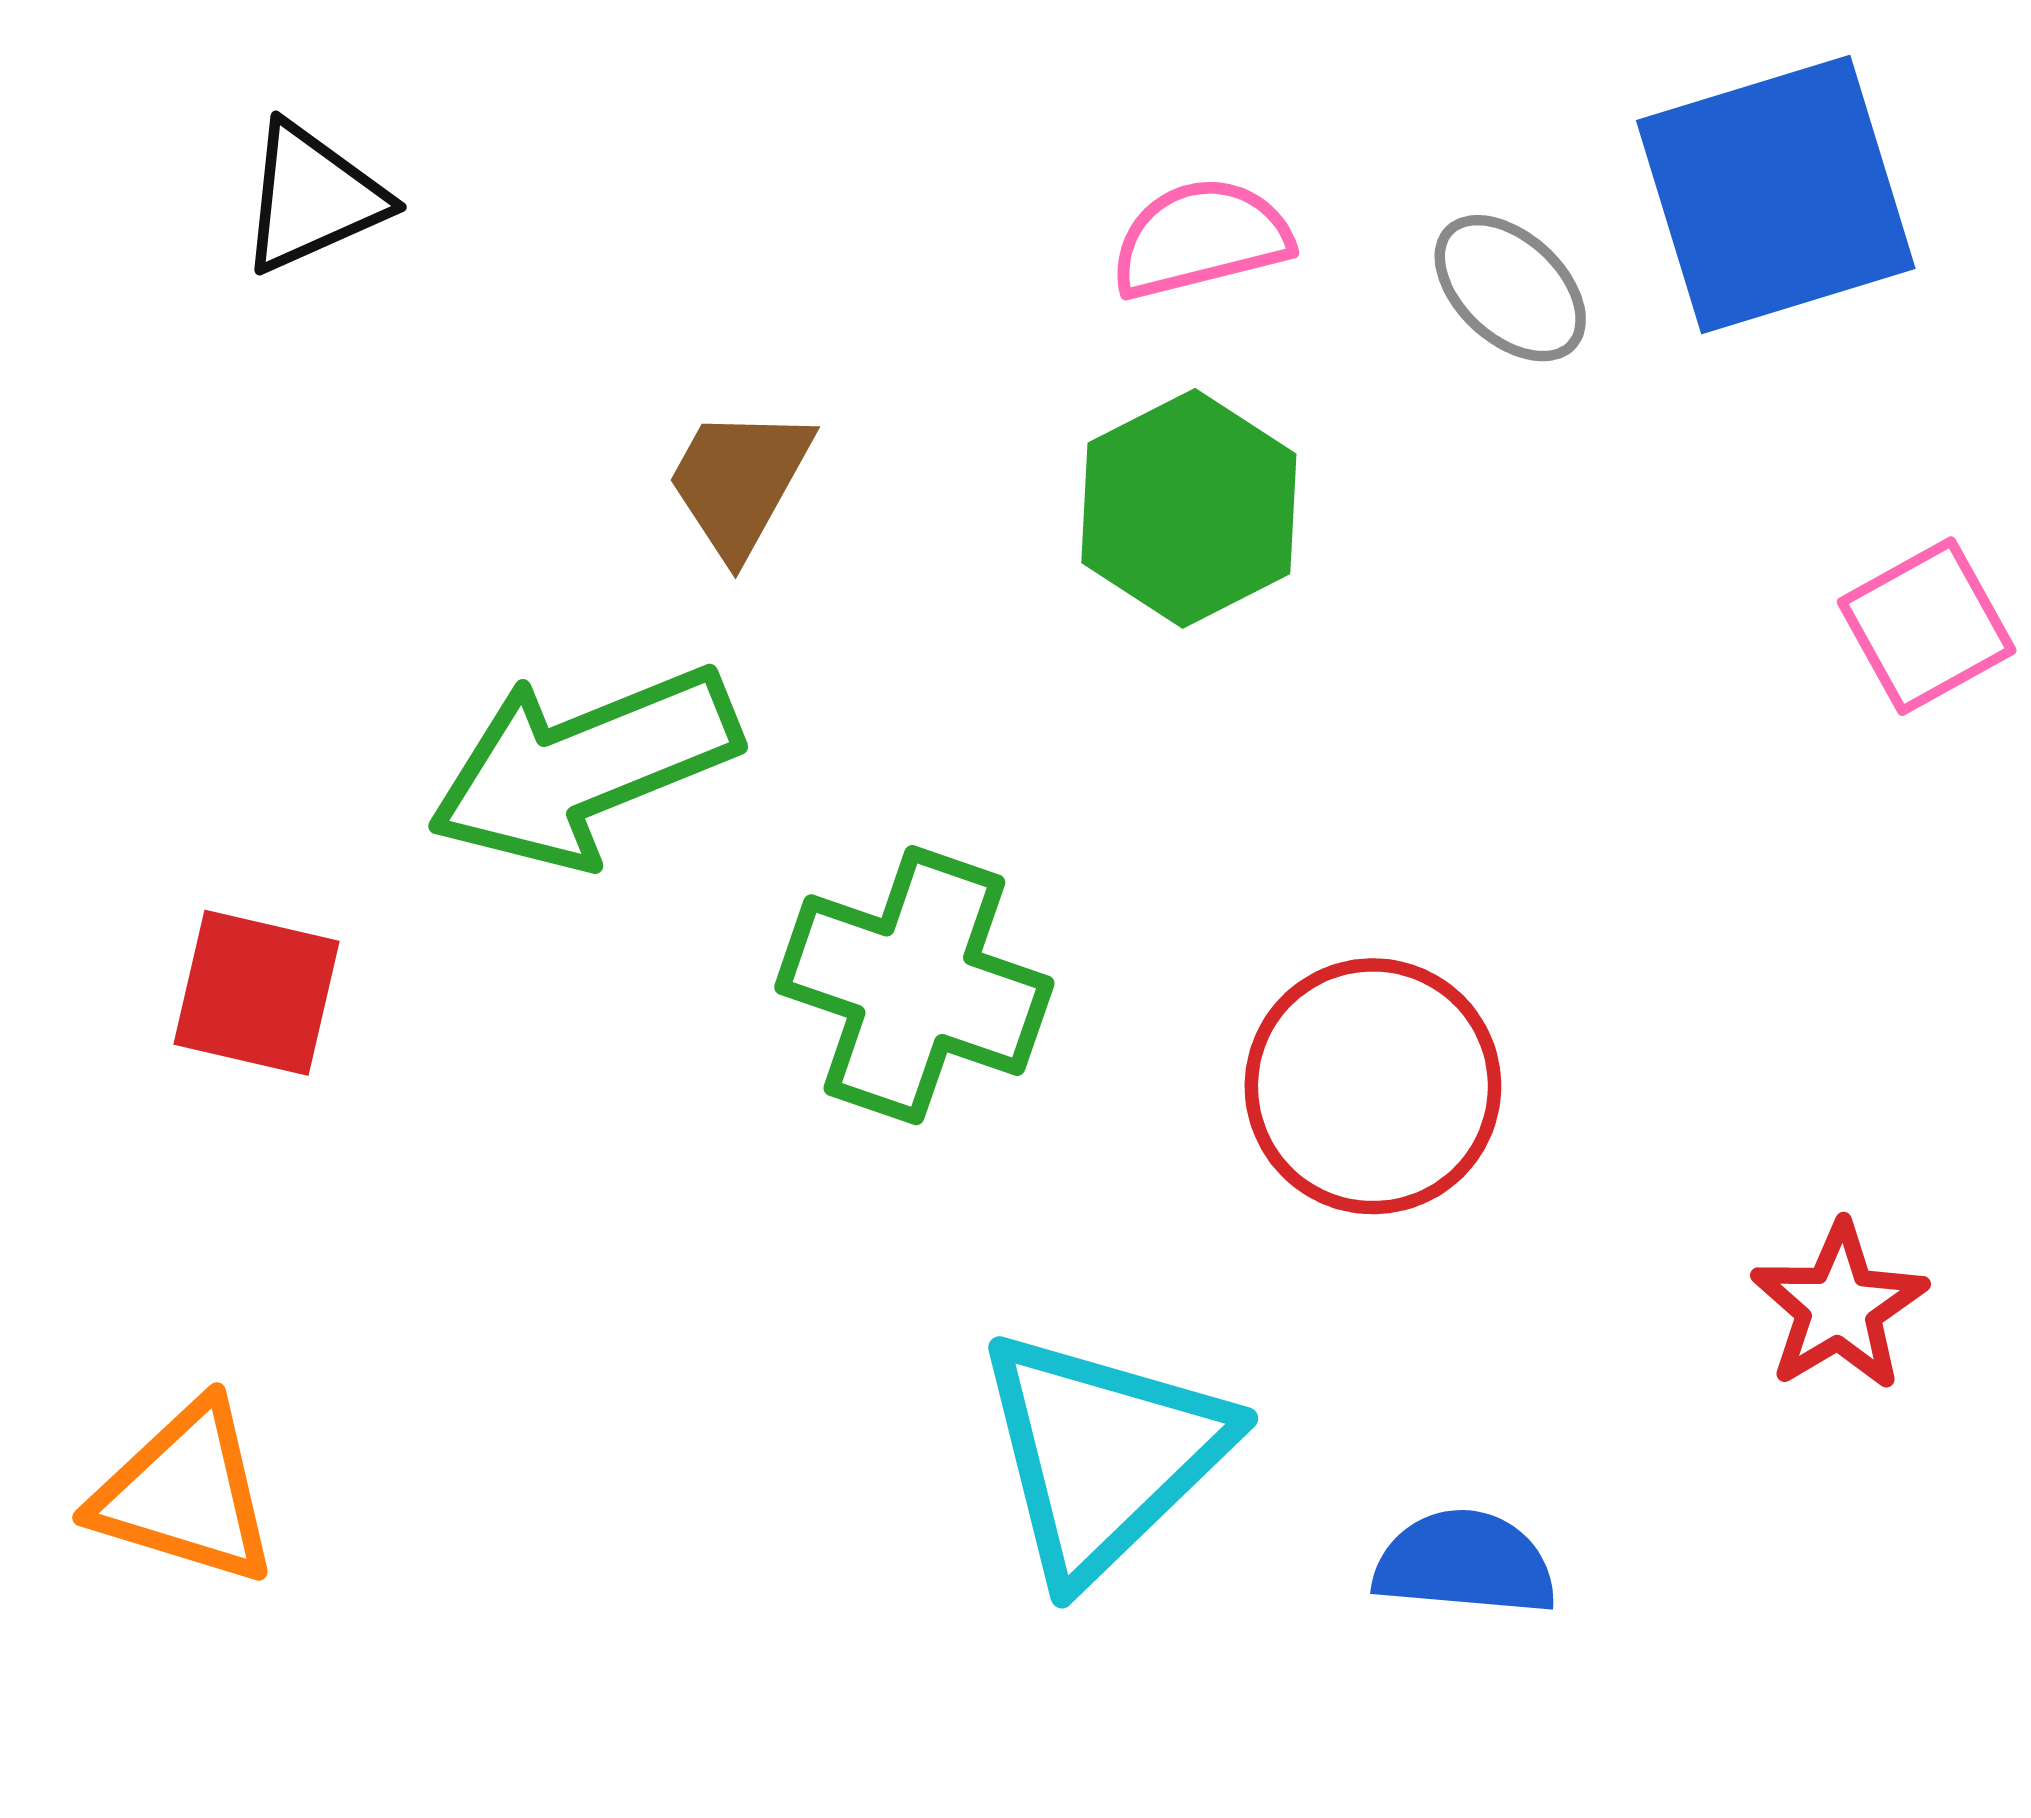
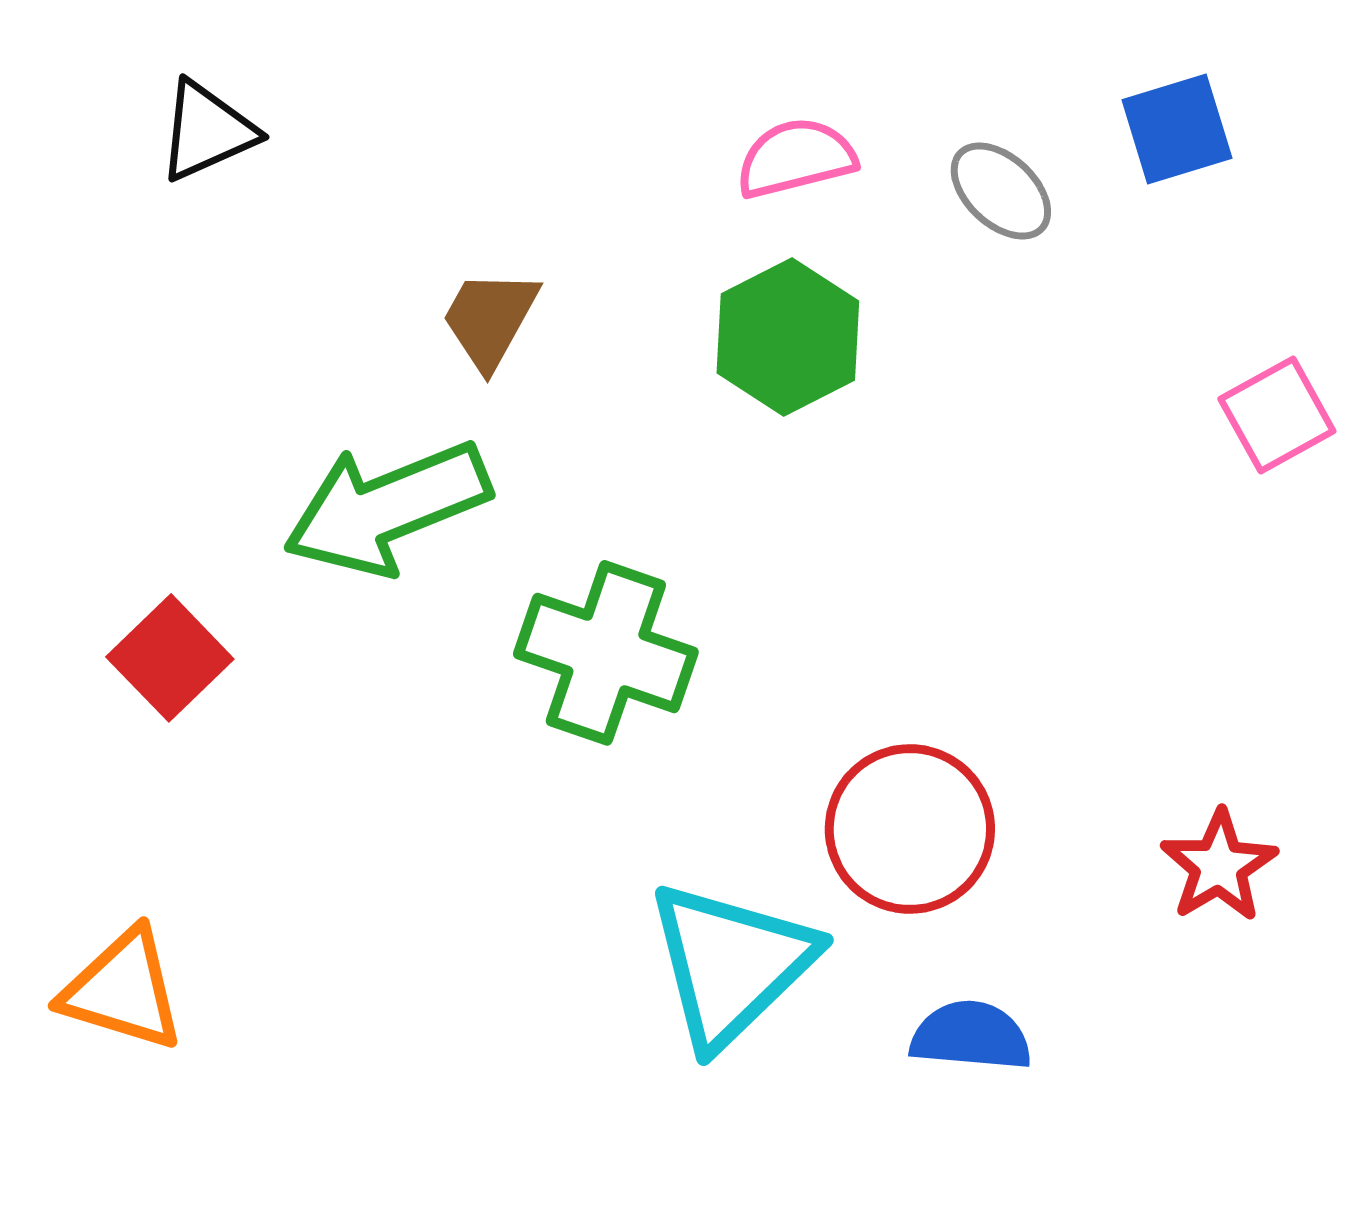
blue square: (1776, 195) -> (1177, 129), size x0.6
red square: (256, 993) -> (170, 658), turned 33
red circle: (1373, 1086) -> (910, 829), moved

